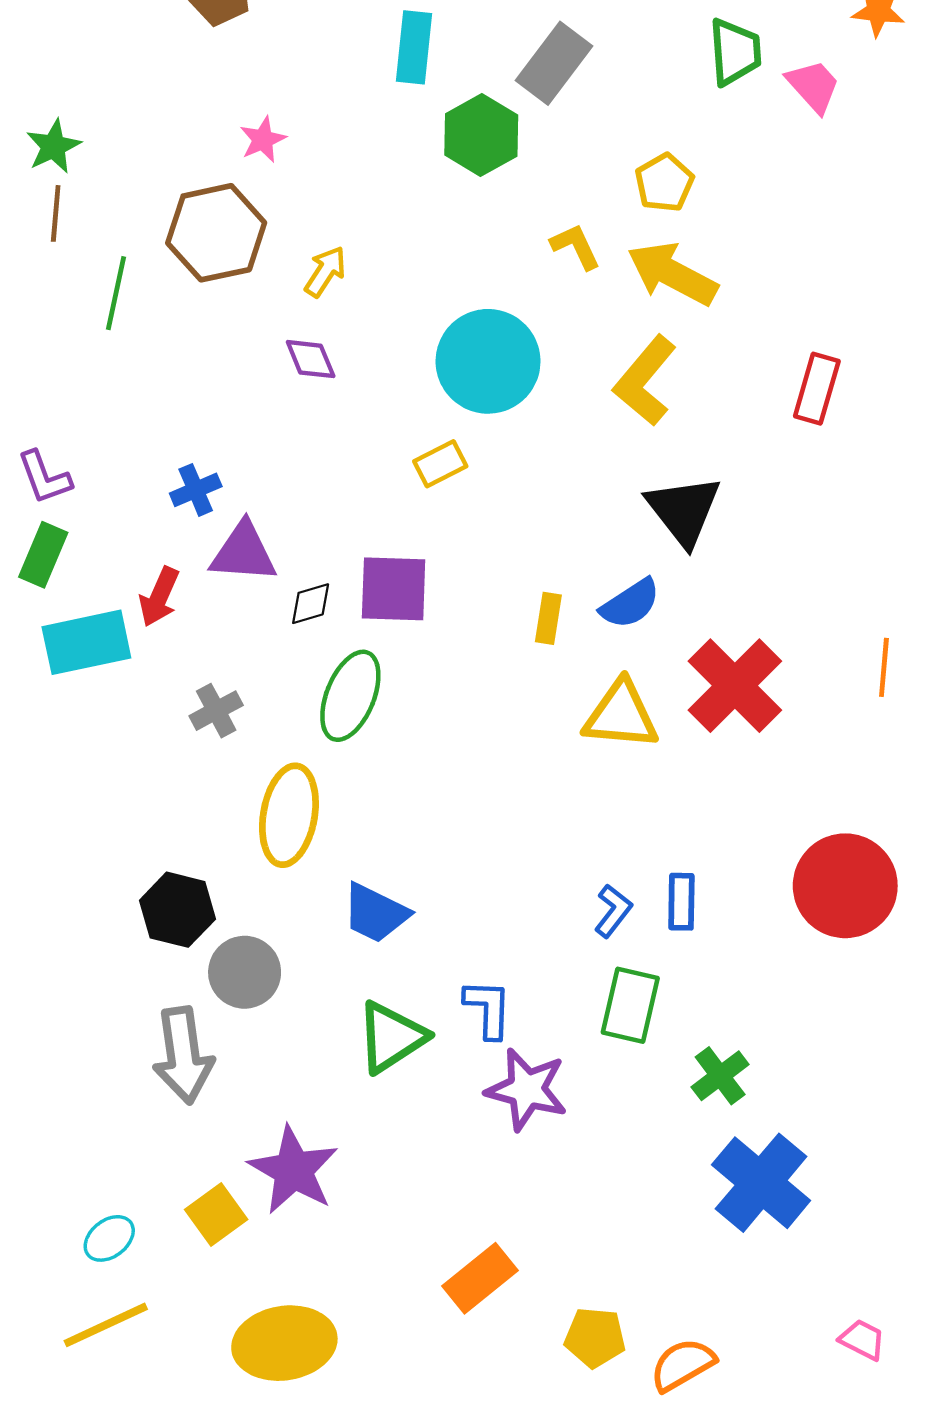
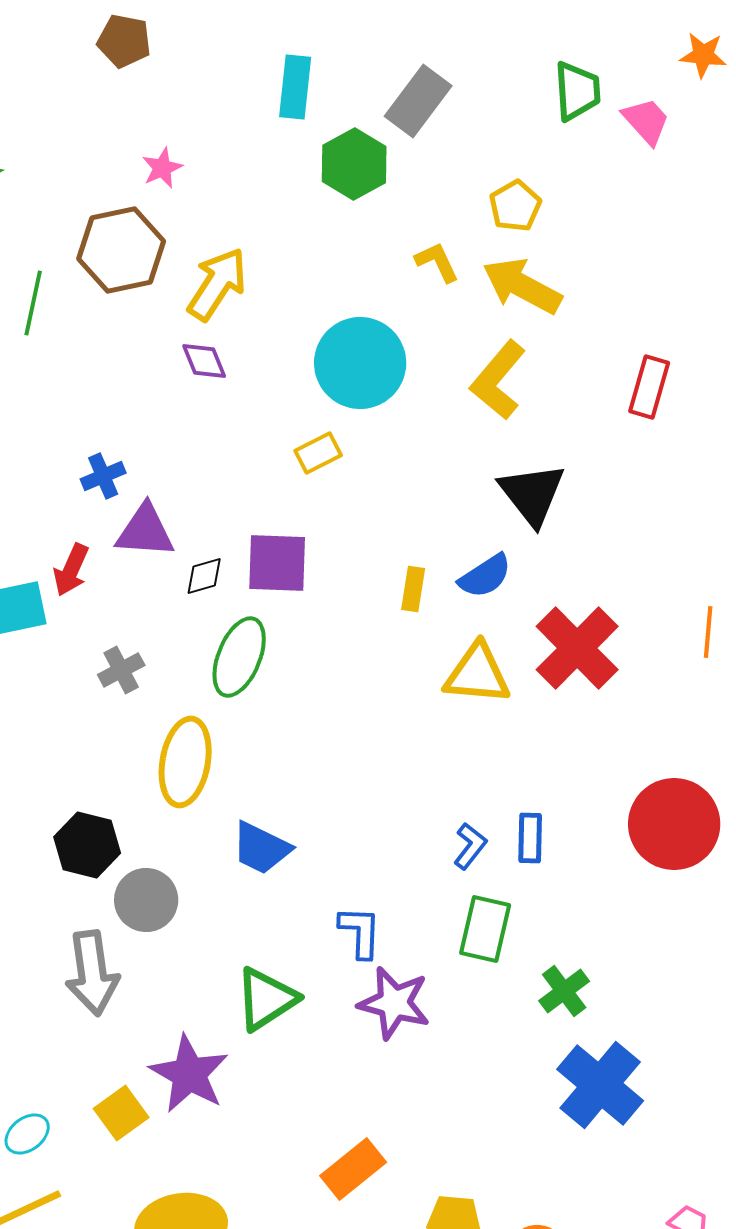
yellow arrow: (325, 271) -> (217, 284), size x1.6
green triangle: (391, 1037) -> (266, 999), moved

